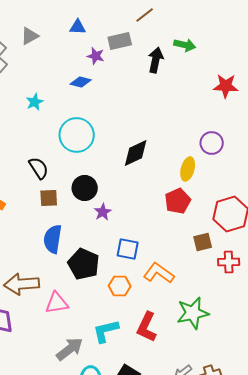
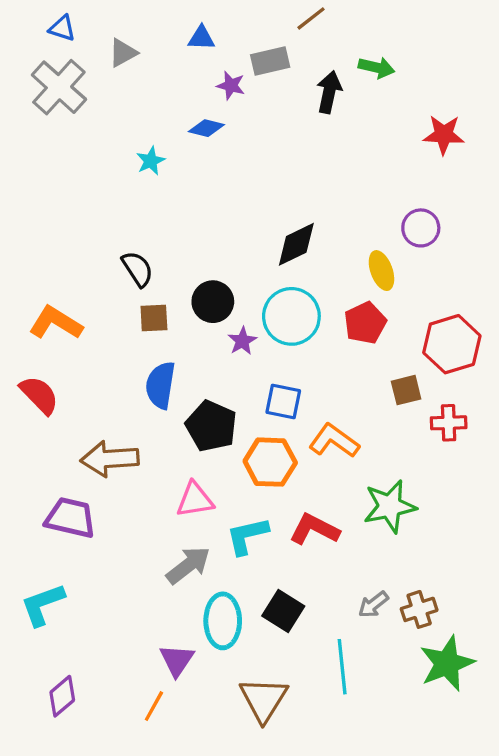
cyan star: (35, 102) -> (151, 161), moved
cyan circle: (77, 135) -> (291, 316), moved
yellow ellipse: (188, 169) -> (381, 271), turned -35
orange hexagon: (120, 286) -> (270, 462), size x1.4
pink triangle: (57, 303) -> (195, 500), moved
red L-shape: (147, 327) -> (314, 529), turned 92

